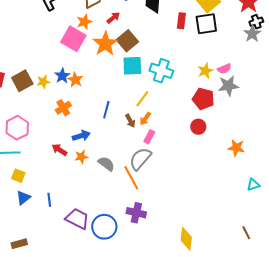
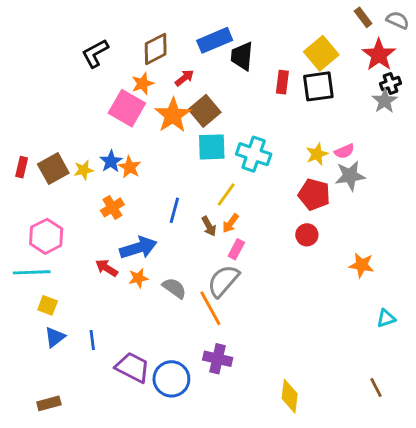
blue arrow: (81, 136) -> (138, 248), size x1.4

